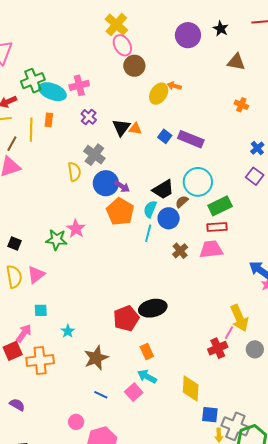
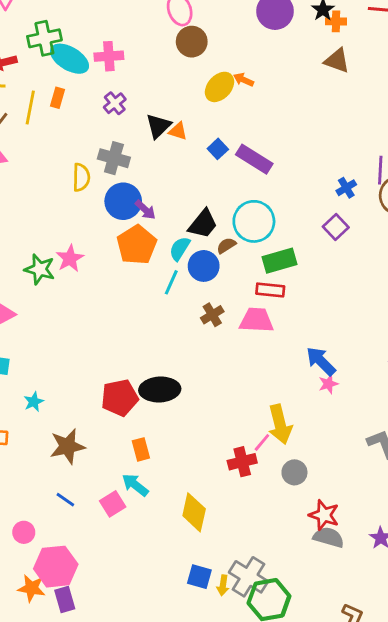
orange cross: (241, 105) -> (336, 21), moved, turned -32
gray cross: (94, 155) -> (114, 158), turned -30
black trapezoid: (163, 190) -> (203, 224), turned -30
blue square: (210, 415) -> (199, 577), moved

